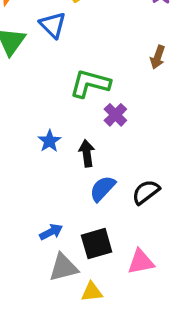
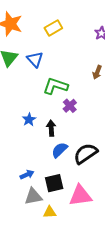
blue triangle: (53, 25) -> (35, 59), moved
black semicircle: (146, 192) -> (86, 154), size x1.4
pink triangle: (141, 262) -> (80, 196), size x1.4

